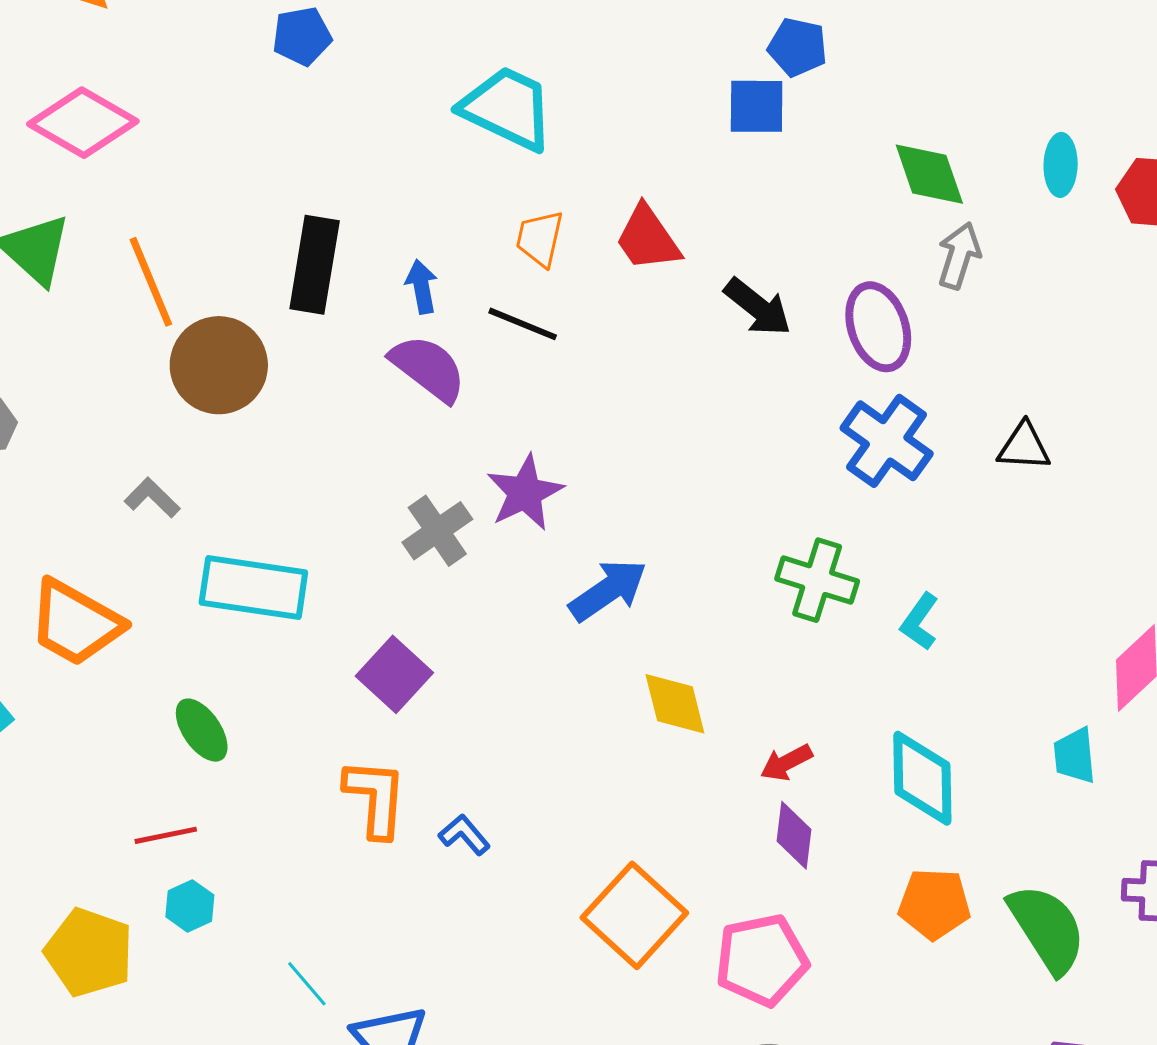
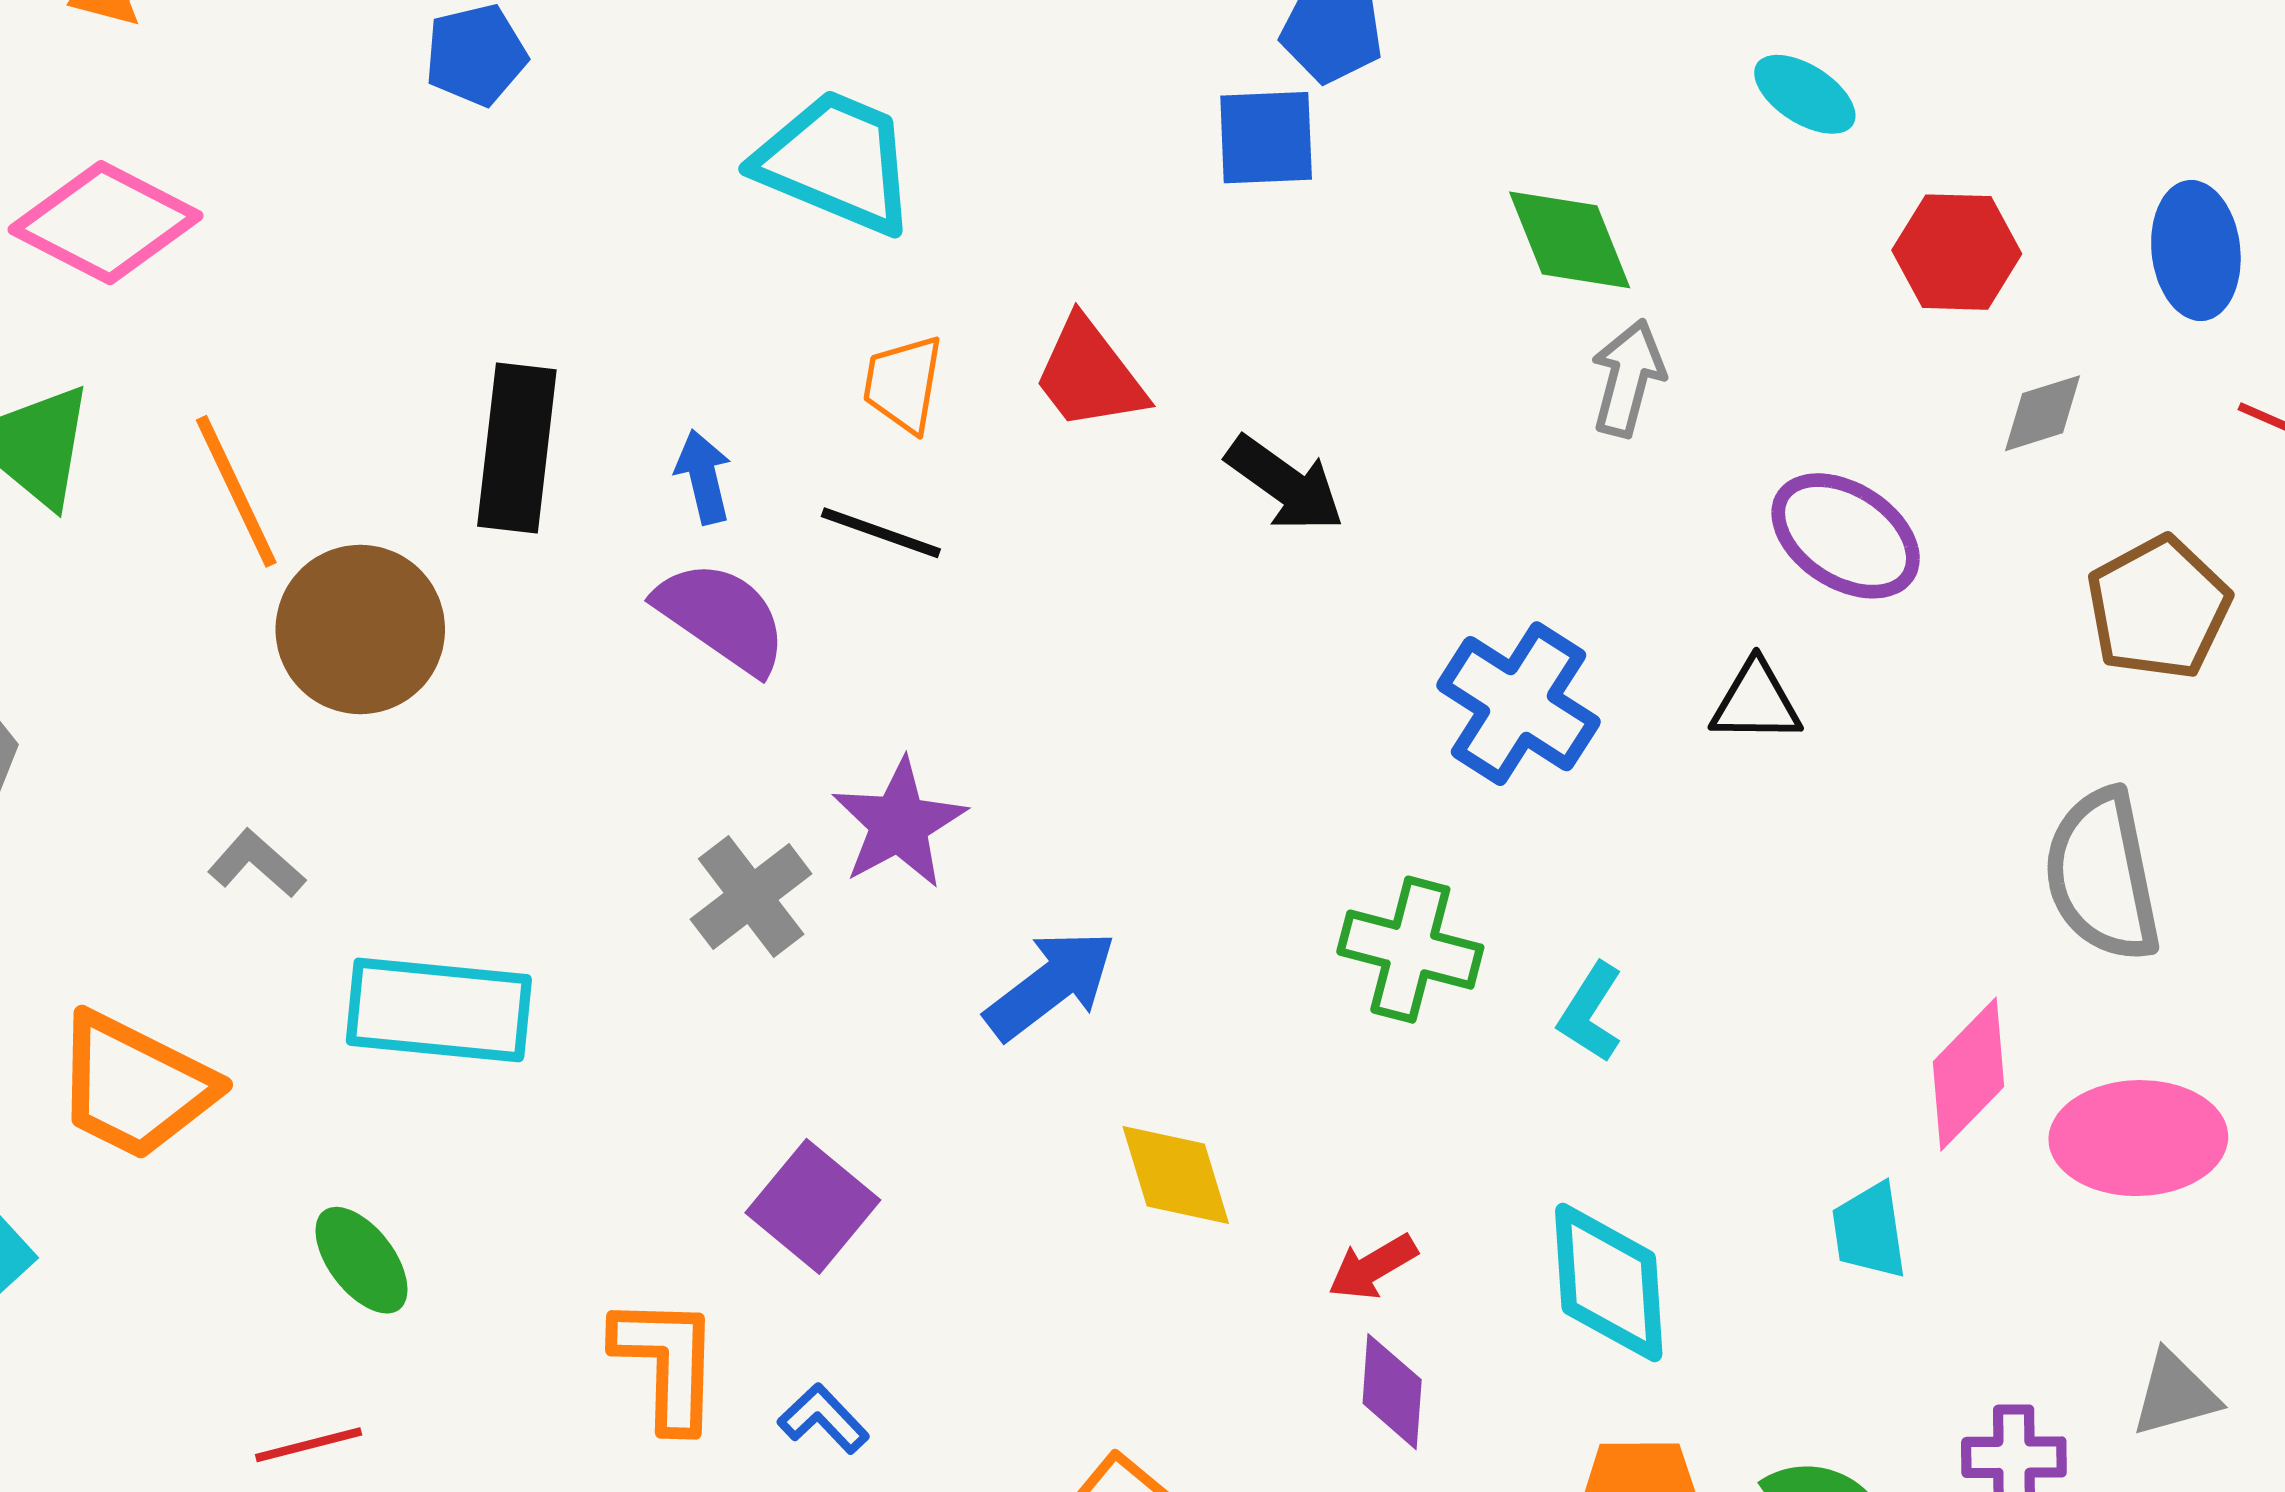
cyan ellipse: (1061, 165) -> (1805, 94), moved, turned -56
purple ellipse: (878, 327) -> (1846, 536), moved, turned -36
purple square: (394, 674) -> (813, 1206), moved

